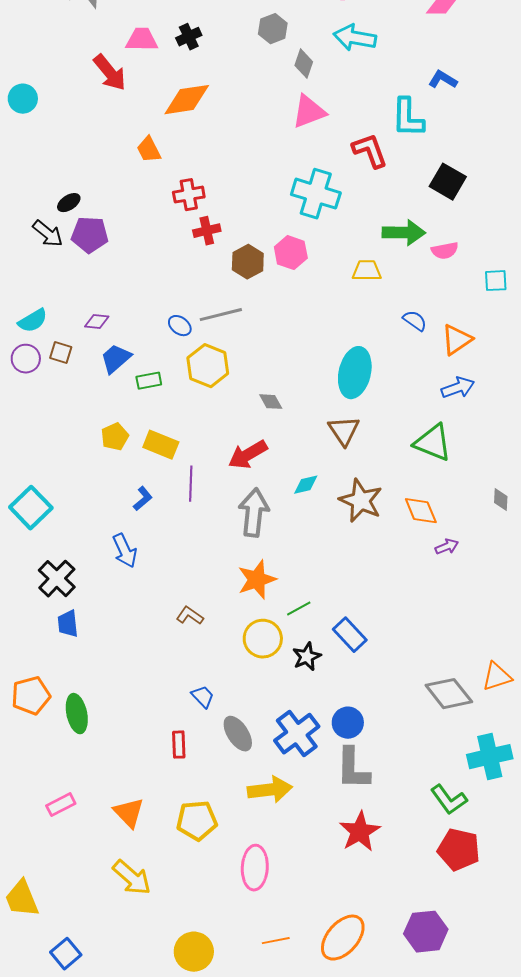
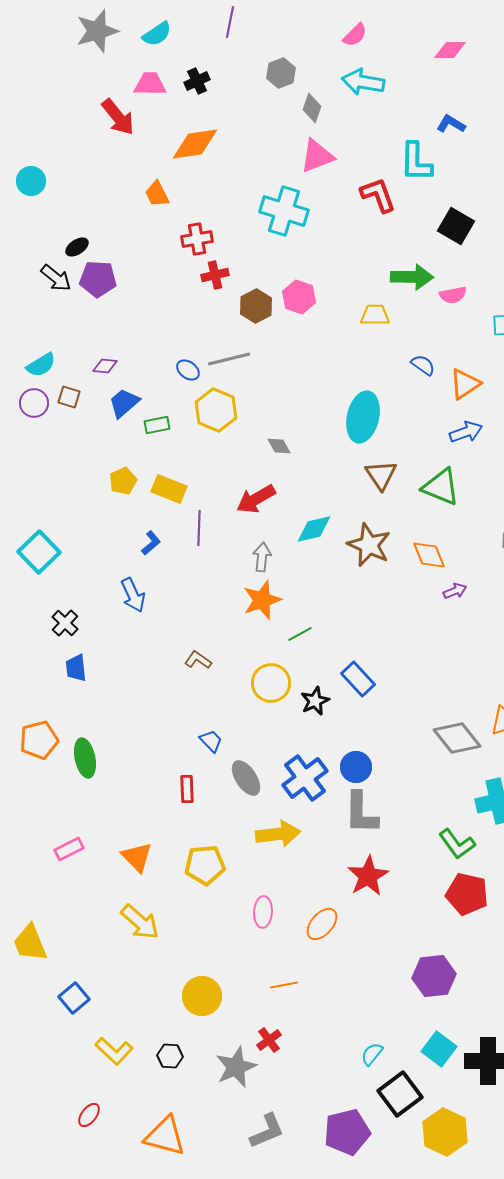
cyan circle: (23, 99) -> (31, 181), moved
cyan cross: (316, 194) -> (284, 211), moved
brown triangle: (344, 431) -> (381, 475), moved
cyan diamond: (306, 485) -> (314, 529), size x1.4
gray arrow: (254, 513) -> (262, 557), size x0.6
black cross: (57, 579) -> (65, 623), size x0.7
orange star: (257, 580) -> (262, 600), moved
green line: (299, 609) -> (300, 634), moved
pink ellipse: (255, 868) -> (263, 912), size x0.7
orange ellipse: (343, 938) -> (322, 924), moved, size x0.7

